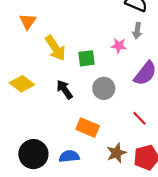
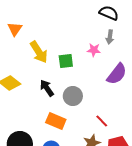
gray circle: (104, 88) -> (73, 96), moved
red line: (140, 118) -> (102, 121), moved
orange rectangle: (88, 128) -> (56, 121), moved

